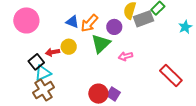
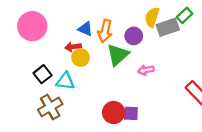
orange arrow: (89, 23) -> (105, 31), turned -30
red arrow: (53, 52) -> (73, 47), moved
cyan triangle: (43, 73) -> (65, 81), moved, turned 30
purple square: (113, 94) -> (131, 113), turned -32

